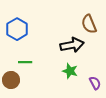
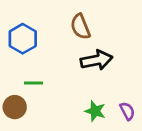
brown semicircle: (89, 24) -> (80, 27), moved
green star: (70, 71) -> (95, 111), moved

